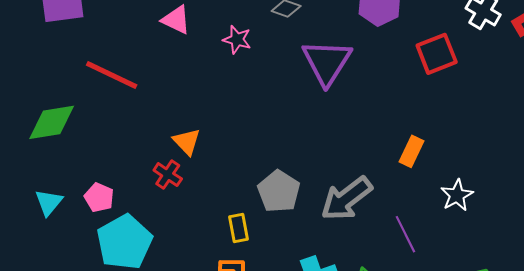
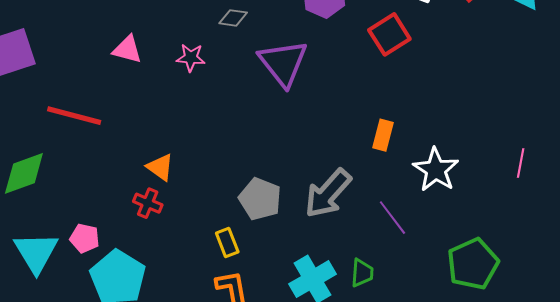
white star: (457, 195) -> (436, 170), size x1.4
cyan triangle: (49, 202) -> (36, 252), size x1.6

